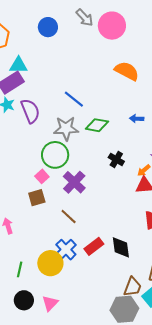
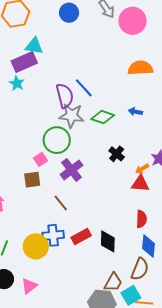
orange semicircle: (127, 71) -> (140, 68), turned -40
purple semicircle: (30, 111) -> (65, 96), moved
blue arrow: (137, 119) -> (135, 112), moved
blue cross: (66, 250) -> (53, 235), turned 30

